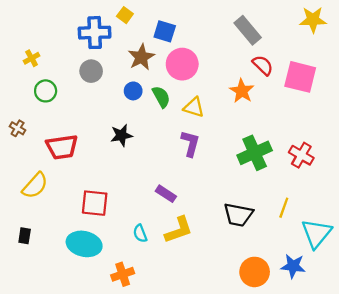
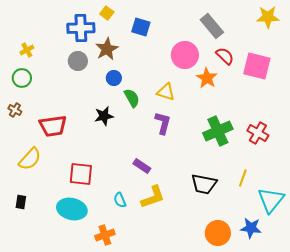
brown star: (141, 57) -> (107, 49), moved
pink circle: (182, 64) -> (185, 55), moved
green circle: (46, 91) -> (22, 78), moved
green semicircle: (161, 97) -> (132, 98), moved

